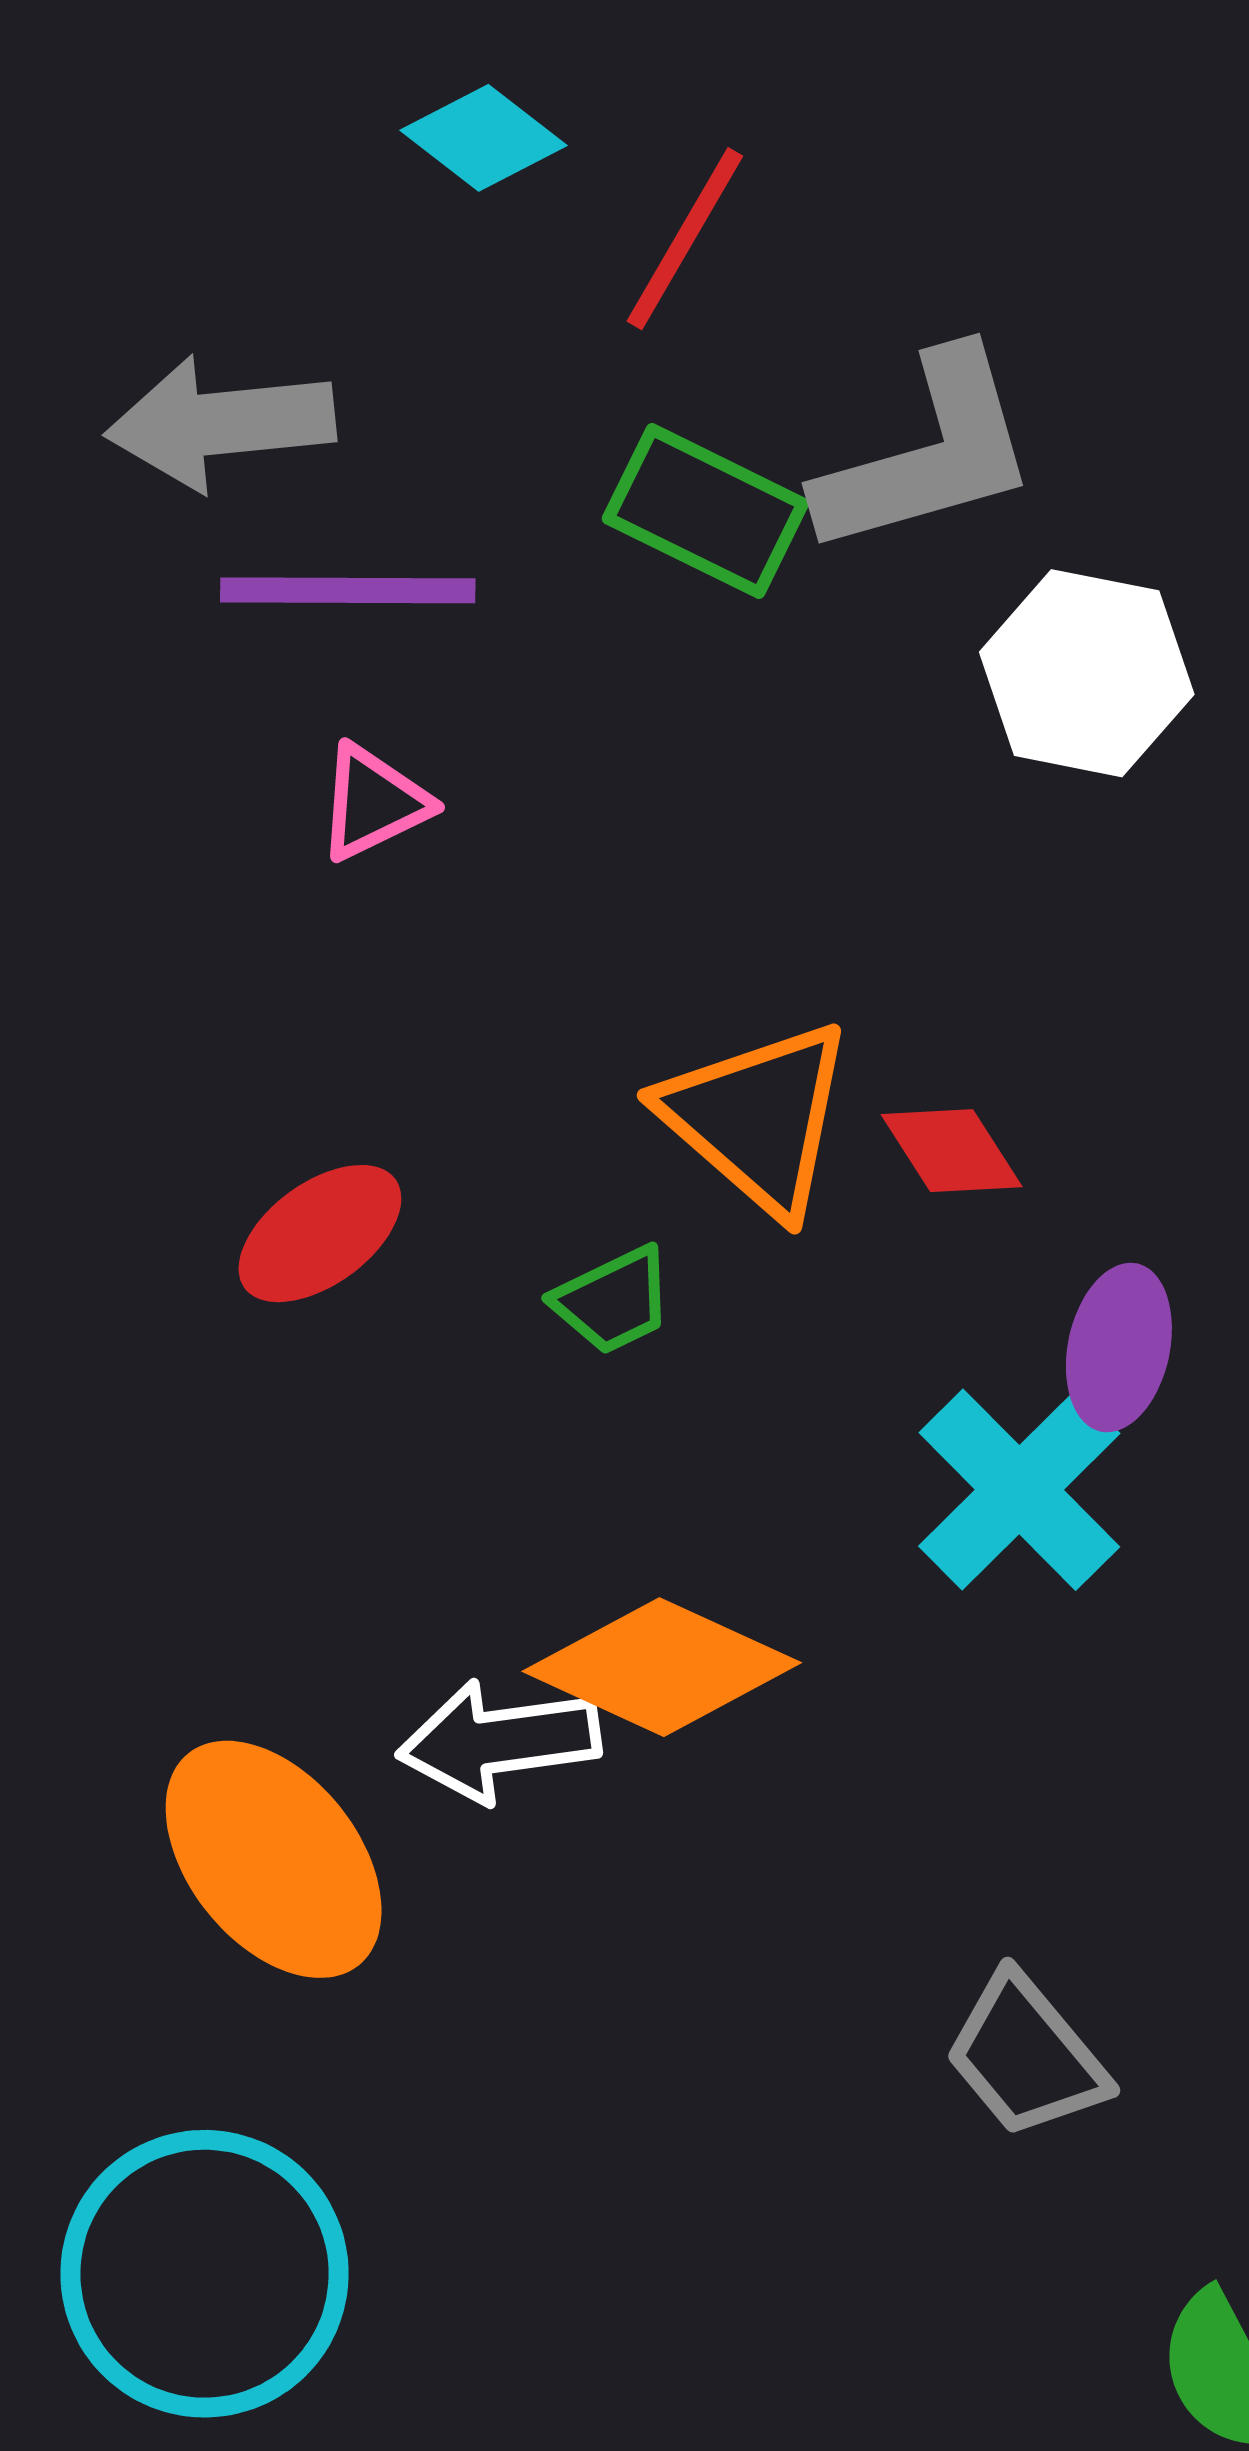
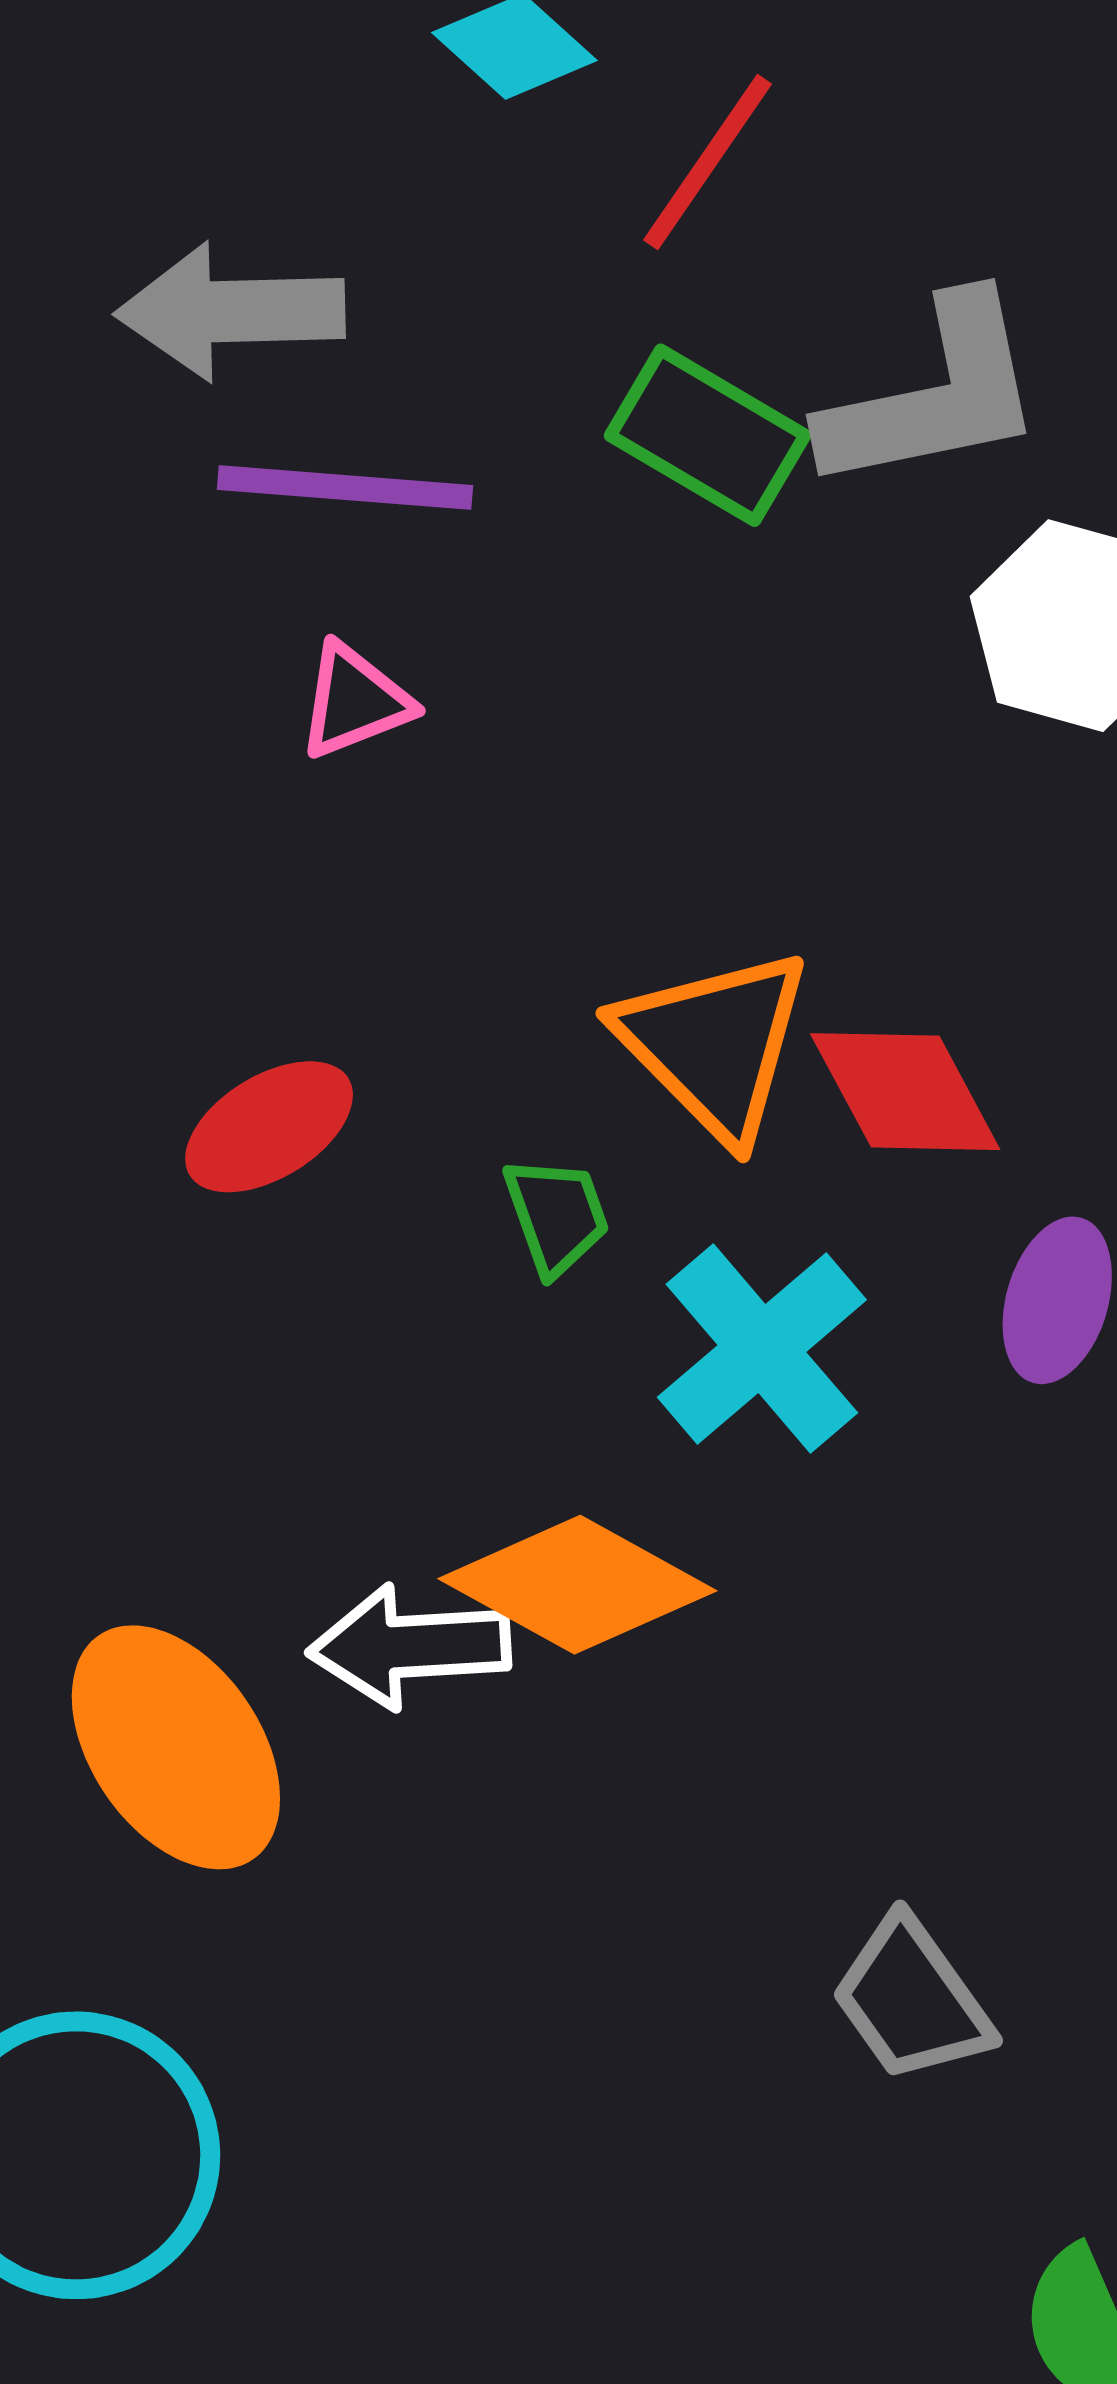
red diamond: (952, 1151) -> (905, 1092), size x1.4
green trapezoid: (613, 1300) -> (556, 1215), turned -88
cyan cross: (1019, 1490) -> (762, 1349), moved

